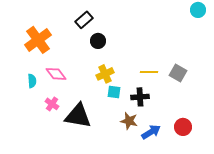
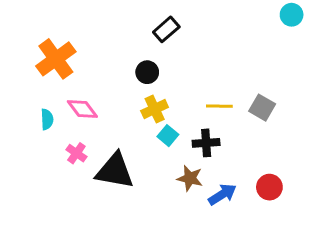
black rectangle: (84, 20) -> (166, 29), moved
black circle: (98, 41) -> (147, 72), moved
cyan square: (114, 92) -> (168, 136), turned 32

